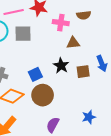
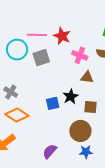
gray square: (23, 34) -> (41, 58), turned -30
blue square: (35, 74) -> (53, 103), moved
brown circle: (43, 95) -> (80, 131), moved

